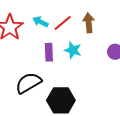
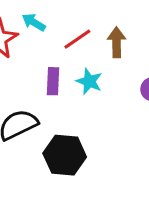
cyan arrow: (40, 22) -> (34, 22), moved

